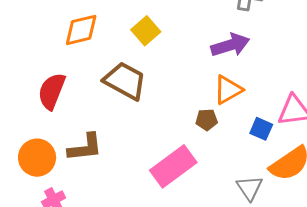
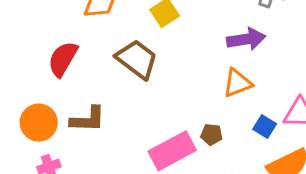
brown pentagon: (207, 120) -> (211, 135), moved

